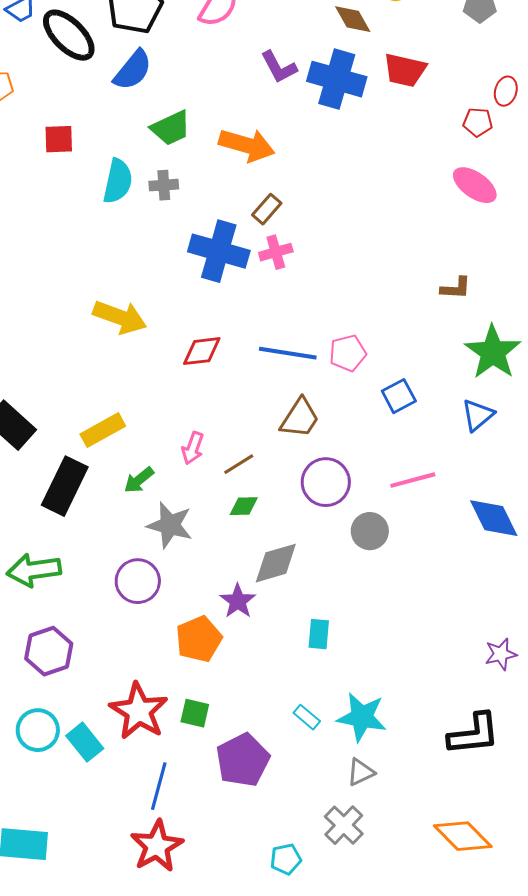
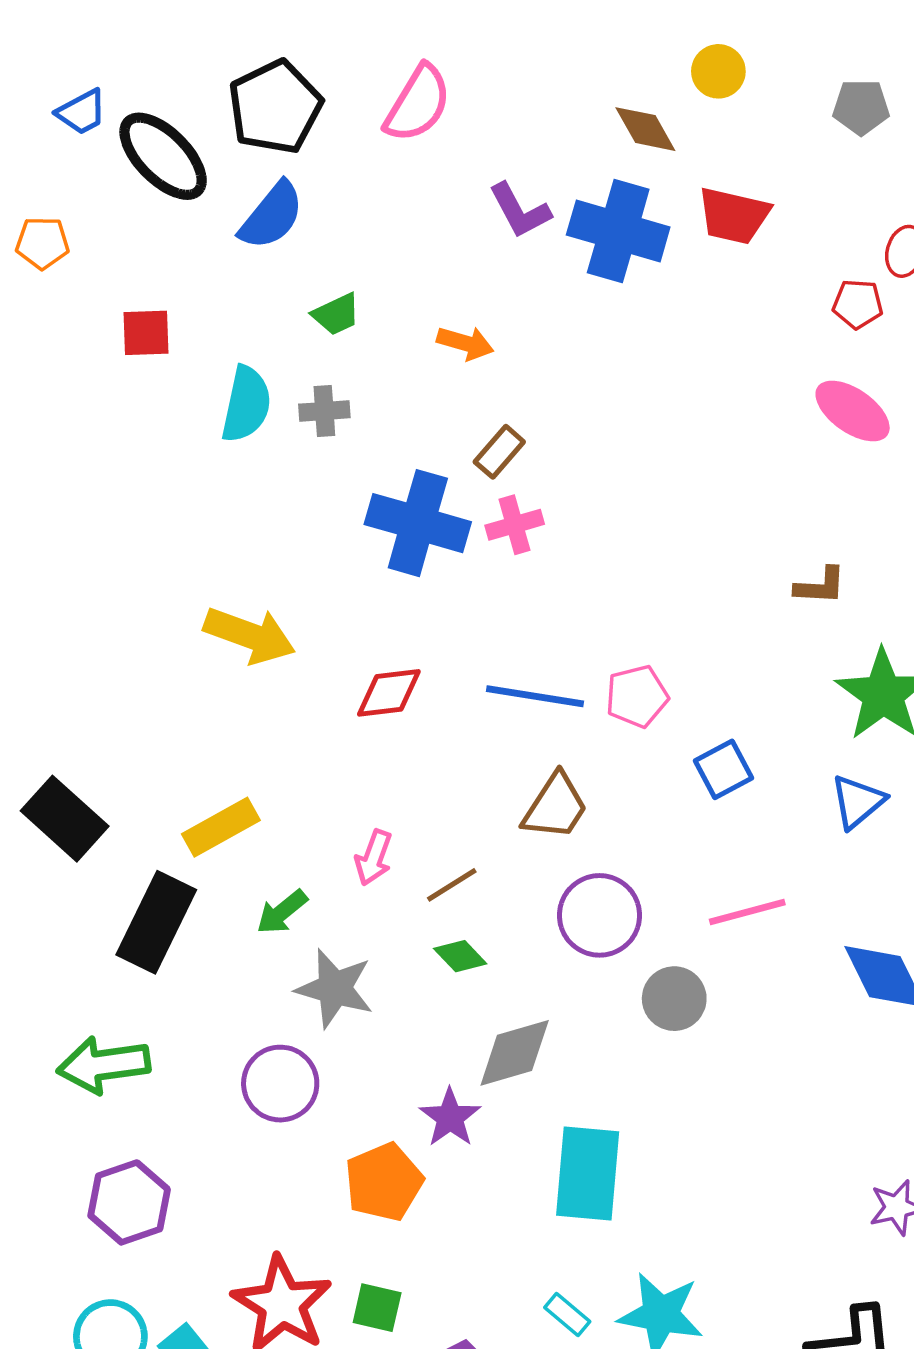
green trapezoid: (171, 128) -> (336, 314), size x0.7
orange arrow: (247, 145) -> (465, 343), size x0.6
green diamond: (244, 506) -> (460, 956), turned 48
cyan rectangle: (319, 634) -> (588, 1174), size x1.8

